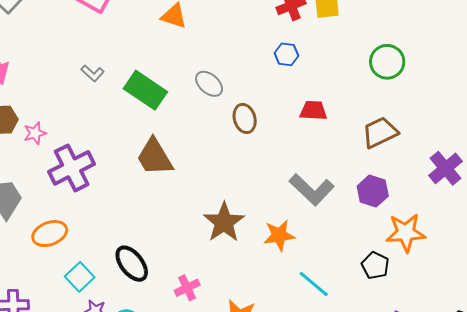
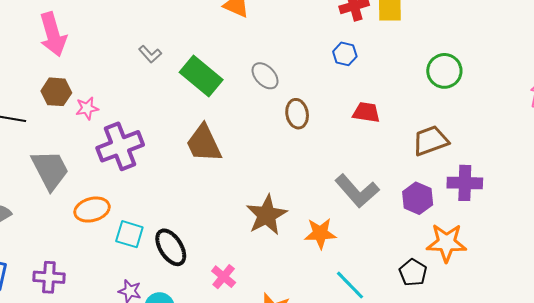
purple cross: (446, 168) -> (465, 183), moved, turned 36
cyan square: (80, 277) -> (129, 234), moved, turned -36
pink cross: (187, 288) -> (224, 277), turned -30

